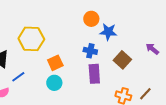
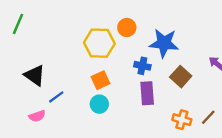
orange circle: (91, 19) -> (127, 28), moved
blue star: (108, 32) -> (164, 43), size x1.4
yellow hexagon: (31, 39) -> (99, 43), moved

